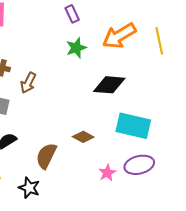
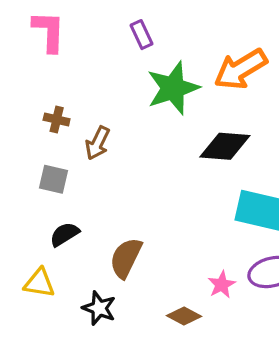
purple rectangle: (72, 14) -> (142, 35), moved
green star: (76, 48) -> (173, 88), size x1.6
brown diamond: (83, 137) -> (184, 316), moved

